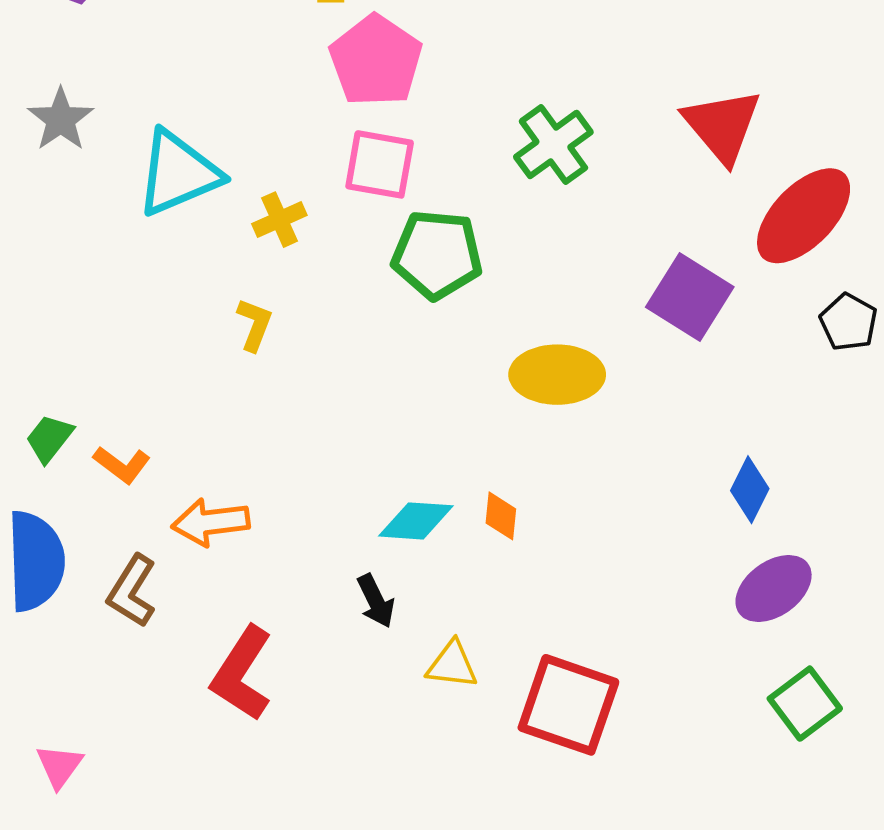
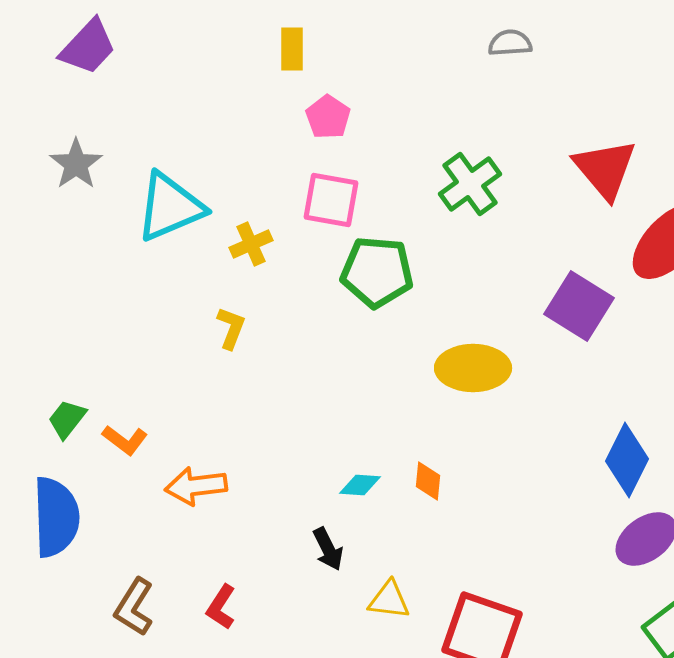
pink pentagon: (376, 61) -> (328, 117), size x0.6
blue diamond: (750, 490) -> (627, 460), size x1.4
cyan diamond: (416, 521) -> (360, 485), size x0.7
brown L-shape: (132, 591) -> (134, 607), moved
red L-shape: (242, 674) -> (221, 607), size x0.6

